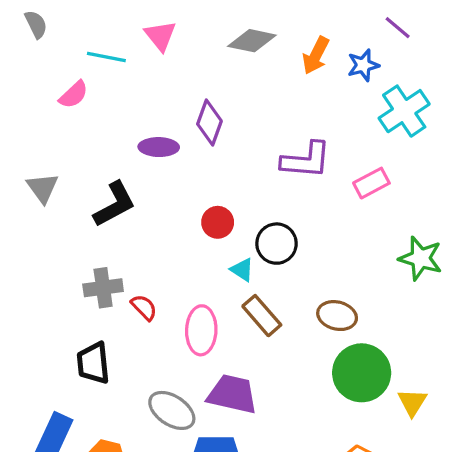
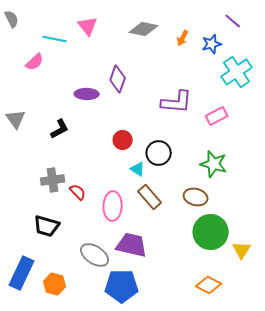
orange arrow: (316, 55) -> (183, 38), size x0.7
black L-shape: (115, 204) -> (60, 129), size x0.7
green star: (421, 258) -> (214, 164), moved
black trapezoid: (93, 363) -> (47, 226), turned -68

